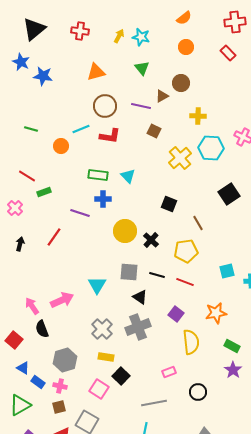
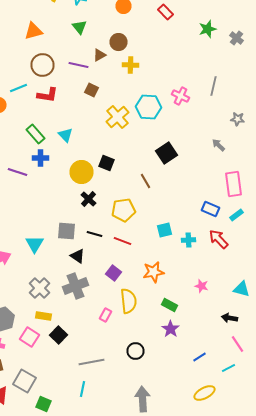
yellow cross: (198, 116) -> (130, 65), moved
green rectangle: (98, 175) -> (36, 134), turned 42
brown line: (198, 223) -> (146, 181), moved
yellow circle: (125, 231) -> (82, 172), moved
pink rectangle: (169, 372) -> (106, 315), moved, turned -40
pink square: (99, 389) -> (30, 337), moved

